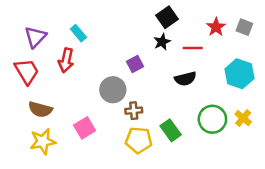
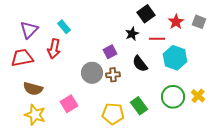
black square: (167, 17) -> (146, 14), moved
red trapezoid: (27, 71) -> (22, 58), turned -70
cyan hexagon: (239, 74) -> (175, 58), moved
black semicircle: (185, 79) -> (140, 64), moved, turned 66
brown cross: (134, 111) -> (113, 75), moved
yellow star: (43, 141) -> (35, 115), turned 30

